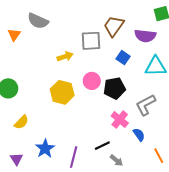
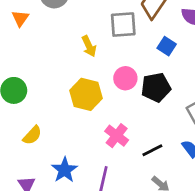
yellow arrow: (65, 56) -> (89, 46), turned 84
pink cross: (120, 120) -> (117, 136), moved
black line: (102, 146) -> (152, 150), moved

